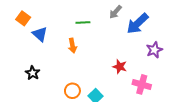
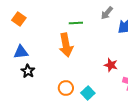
blue triangle: (40, 34) -> (21, 52), moved, turned -49
orange arrow: (72, 46) -> (66, 45), size x1.6

